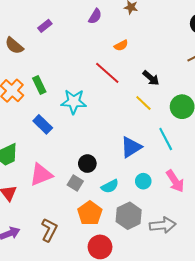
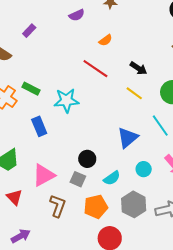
purple semicircle: (95, 16) -> (77, 15), turned 42
green rectangle: (39, 85) -> (31, 89), turned -30
blue rectangle: (43, 124) -> (39, 126), turned 30
orange pentagon: (90, 213) -> (96, 207), turned 30
brown L-shape: (49, 230) -> (58, 206), moved

